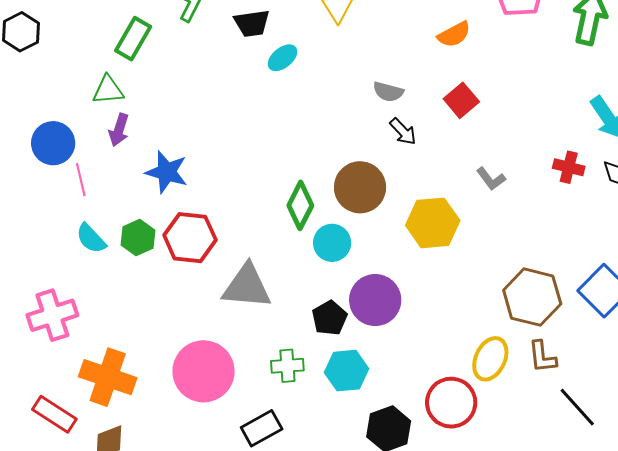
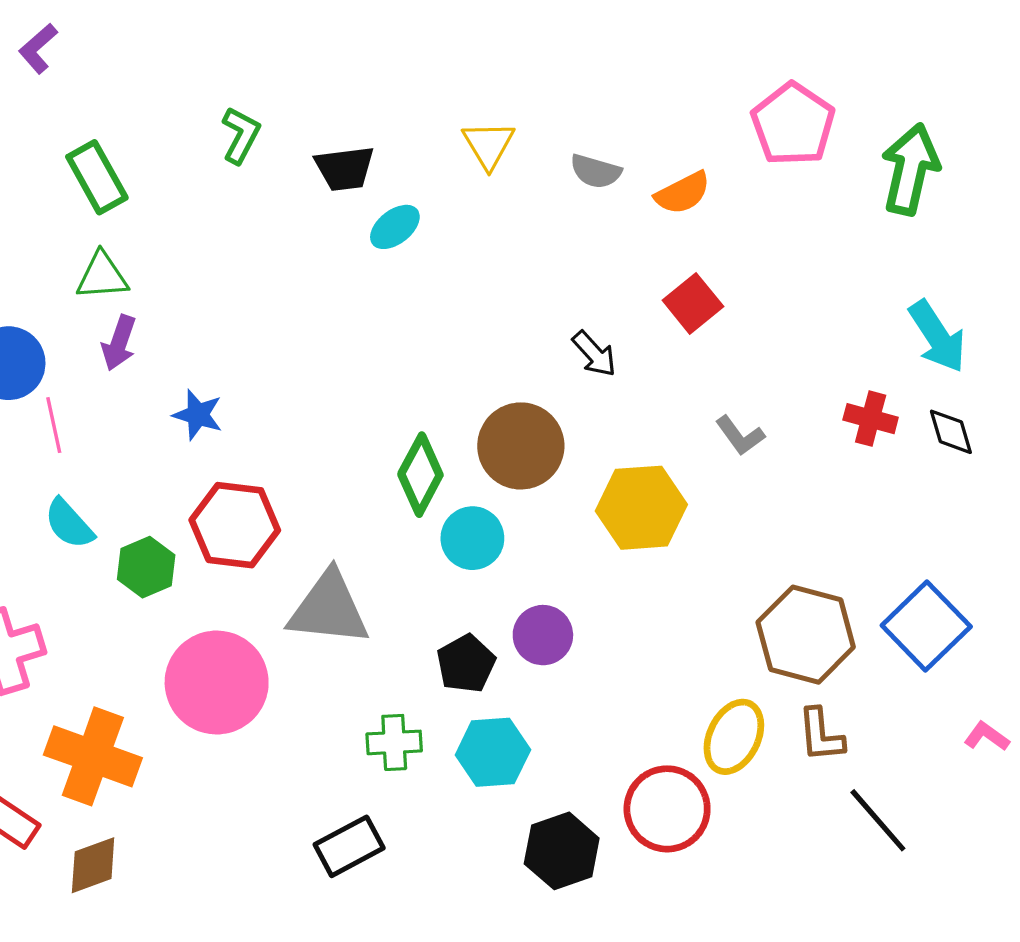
green rectangle: (133, 39) -> (97, 177), moved, turned -60
gray semicircle: (388, 92) -> (596, 171), moved
blue star: (167, 172) -> (198, 415), size x0.7
green hexagon: (138, 238) -> (146, 567), moved
purple circle: (375, 300) -> (543, 635), size x0.7
pink circle: (204, 371) -> (217, 682), moved

